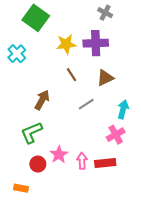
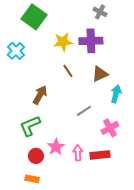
gray line: (86, 104) -> (84, 111), moved
cyan arrow: (123, 109) -> (116, 94), moved
orange rectangle: (21, 188) -> (32, 179), moved

